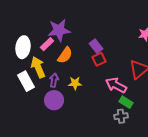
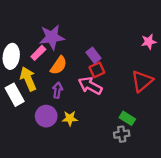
purple arrow: (54, 80) -> (57, 90), moved
yellow star: (75, 83) -> (70, 118), moved
pink arrow: (116, 85) -> (90, 86), moved

